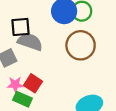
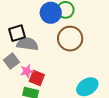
pink star: (15, 84) -> (27, 71), moved

